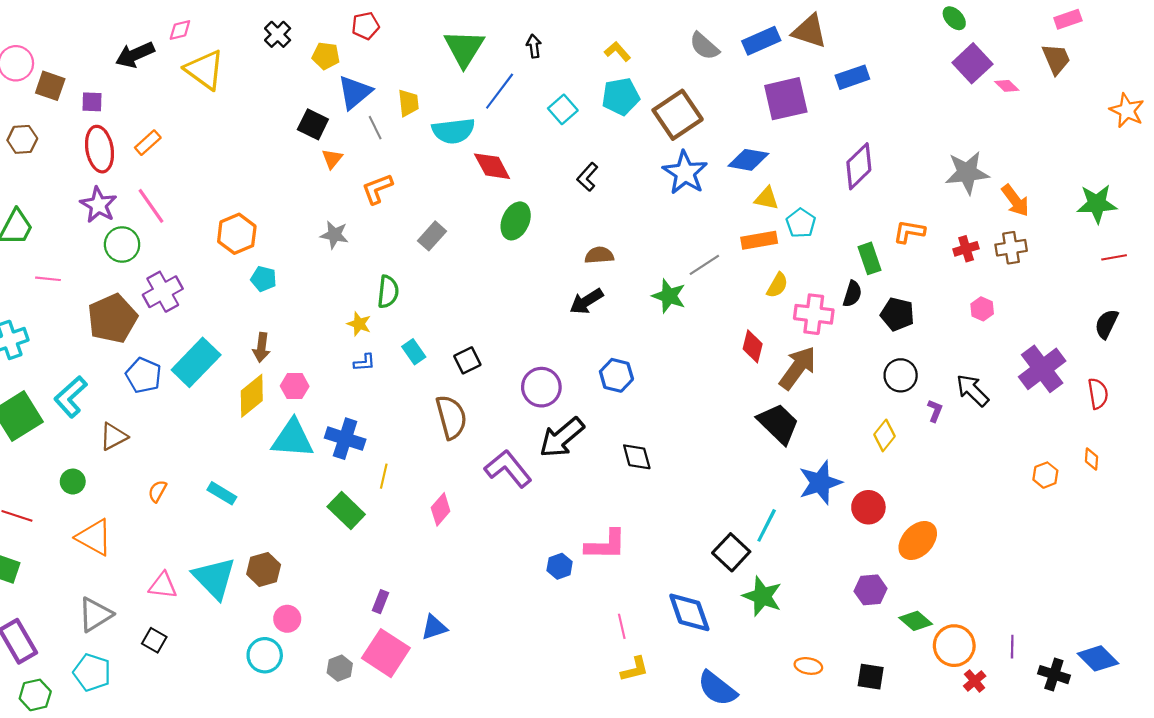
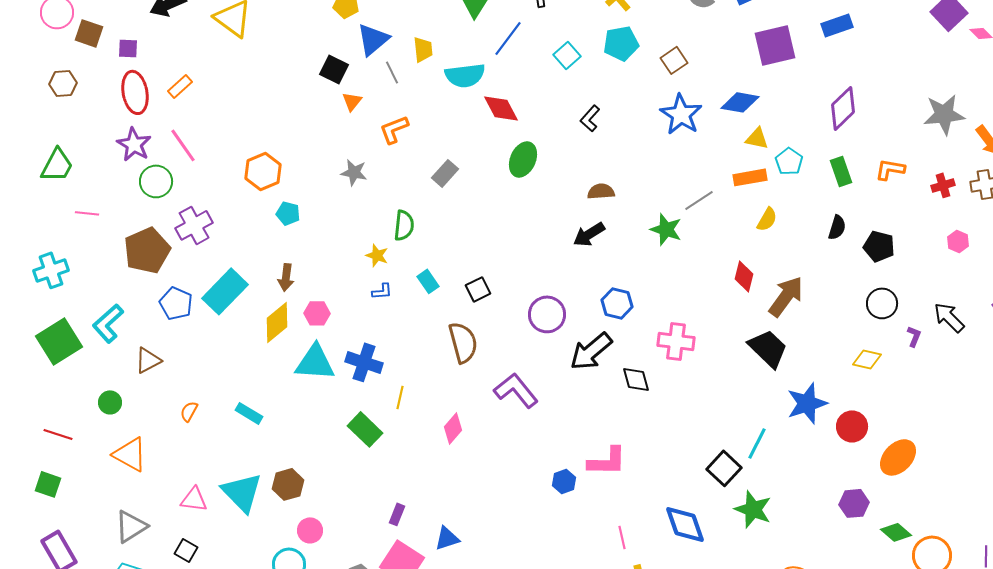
brown square: (678, 115) -> (674, 60), size x0.6
green rectangle: (870, 258) -> (841, 171), moved
pink cross: (814, 314) -> (676, 341), moved
yellow diamond: (885, 435) -> (867, 359), turned 64
black arrow: (562, 438) -> (591, 351), moved

